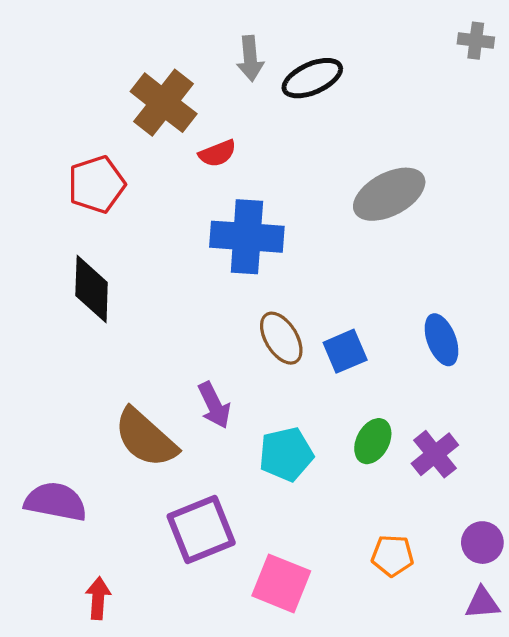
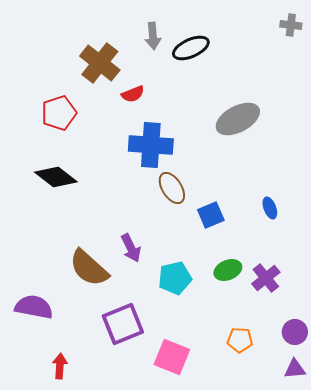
black diamond: (92, 289) -> (56, 177), turned -54
brown ellipse: (281, 338) -> (172, 188), moved
blue ellipse: (442, 340) -> (270, 208), size x0.7
green ellipse: (373, 441) -> (228, 270), turned 40

